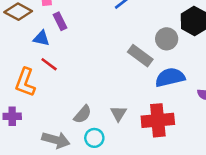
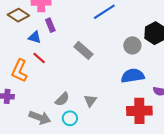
gray rectangle: (140, 56) -> (83, 50), moved
red cross: (158, 120) -> (139, 111), moved

